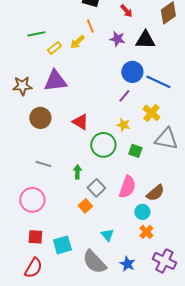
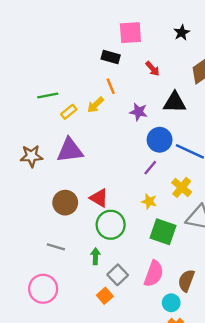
purple star: (117, 39) -> (139, 112), moved
brown circle: (40, 118) -> (65, 203), moved
green circle: (103, 145) -> (111, 225), moved
green square: (135, 151) -> (163, 232), size x1.6
brown semicircle: (155, 193) -> (186, 281), turned 150

